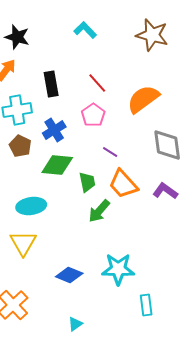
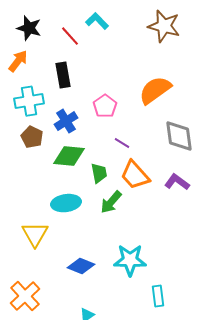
red line: (97, 83) -> (70, 36), moved
cyan ellipse: (31, 206) -> (66, 203), moved

